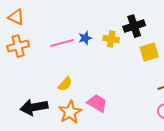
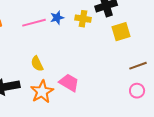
yellow semicircle: (65, 84) -> (37, 64), turned 112

